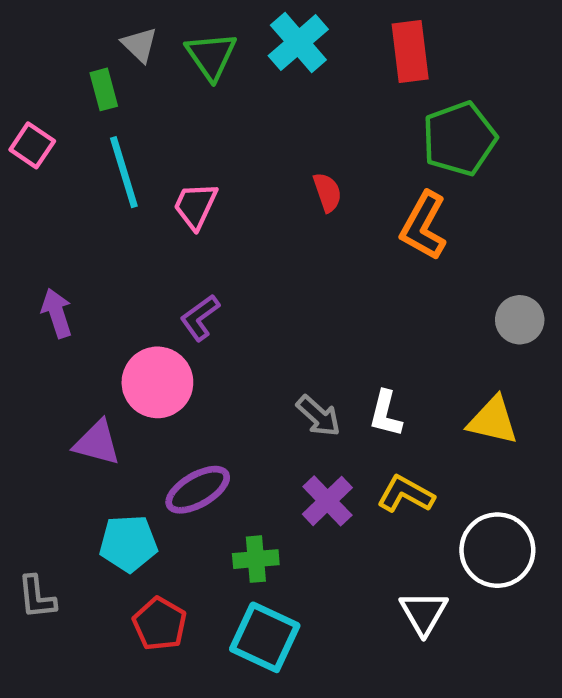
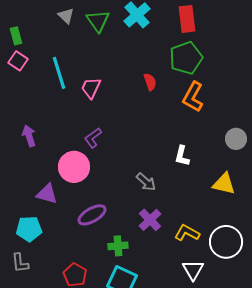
green rectangle: (104, 89) -> (16, 36), moved
green pentagon: (459, 139) -> (186, 58), moved
white L-shape: (386, 414) -> (182, 156), moved
yellow L-shape: (406, 494) -> (187, 233), moved
cyan pentagon: (128, 543) -> (29, 229), moved

